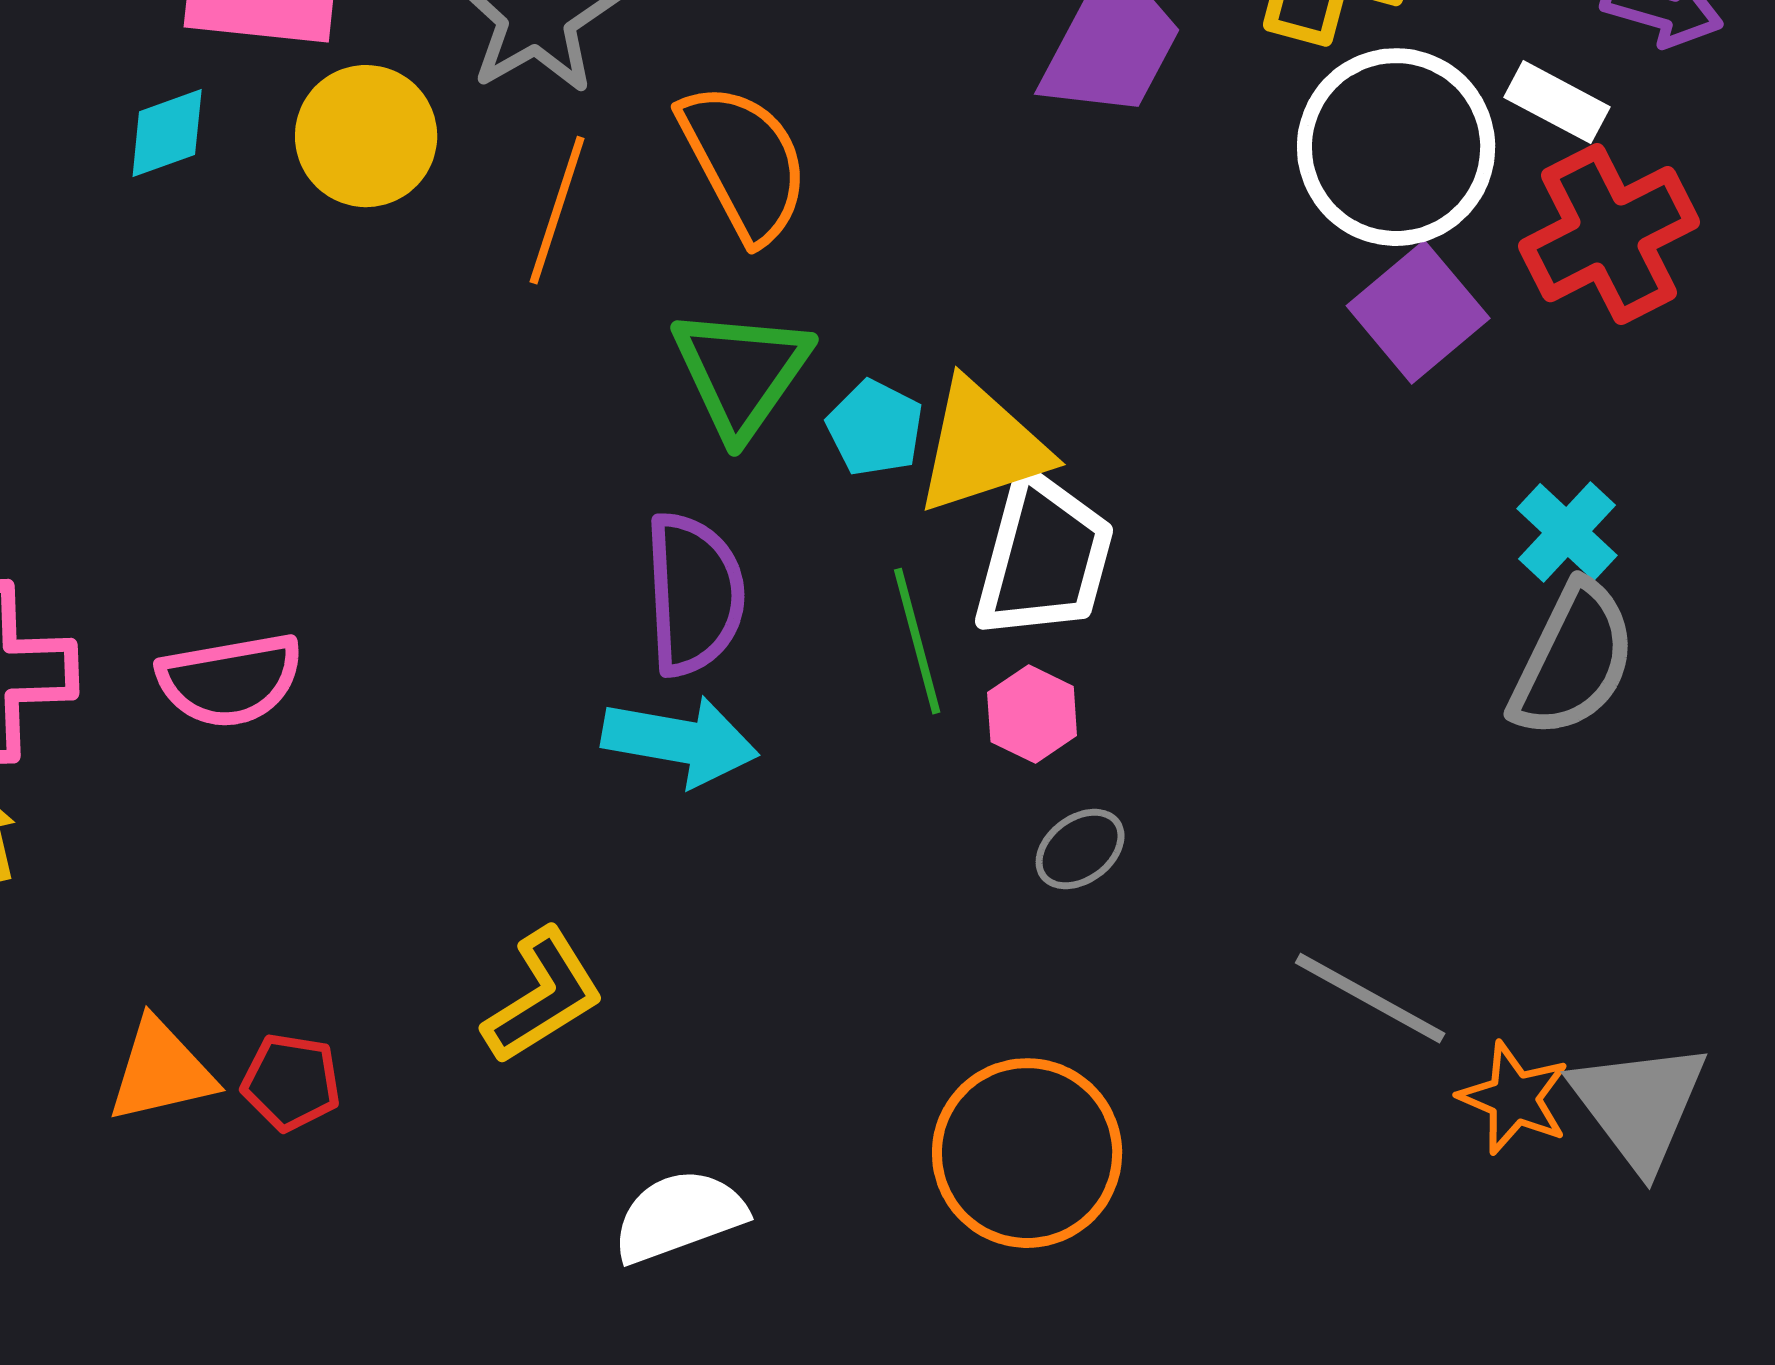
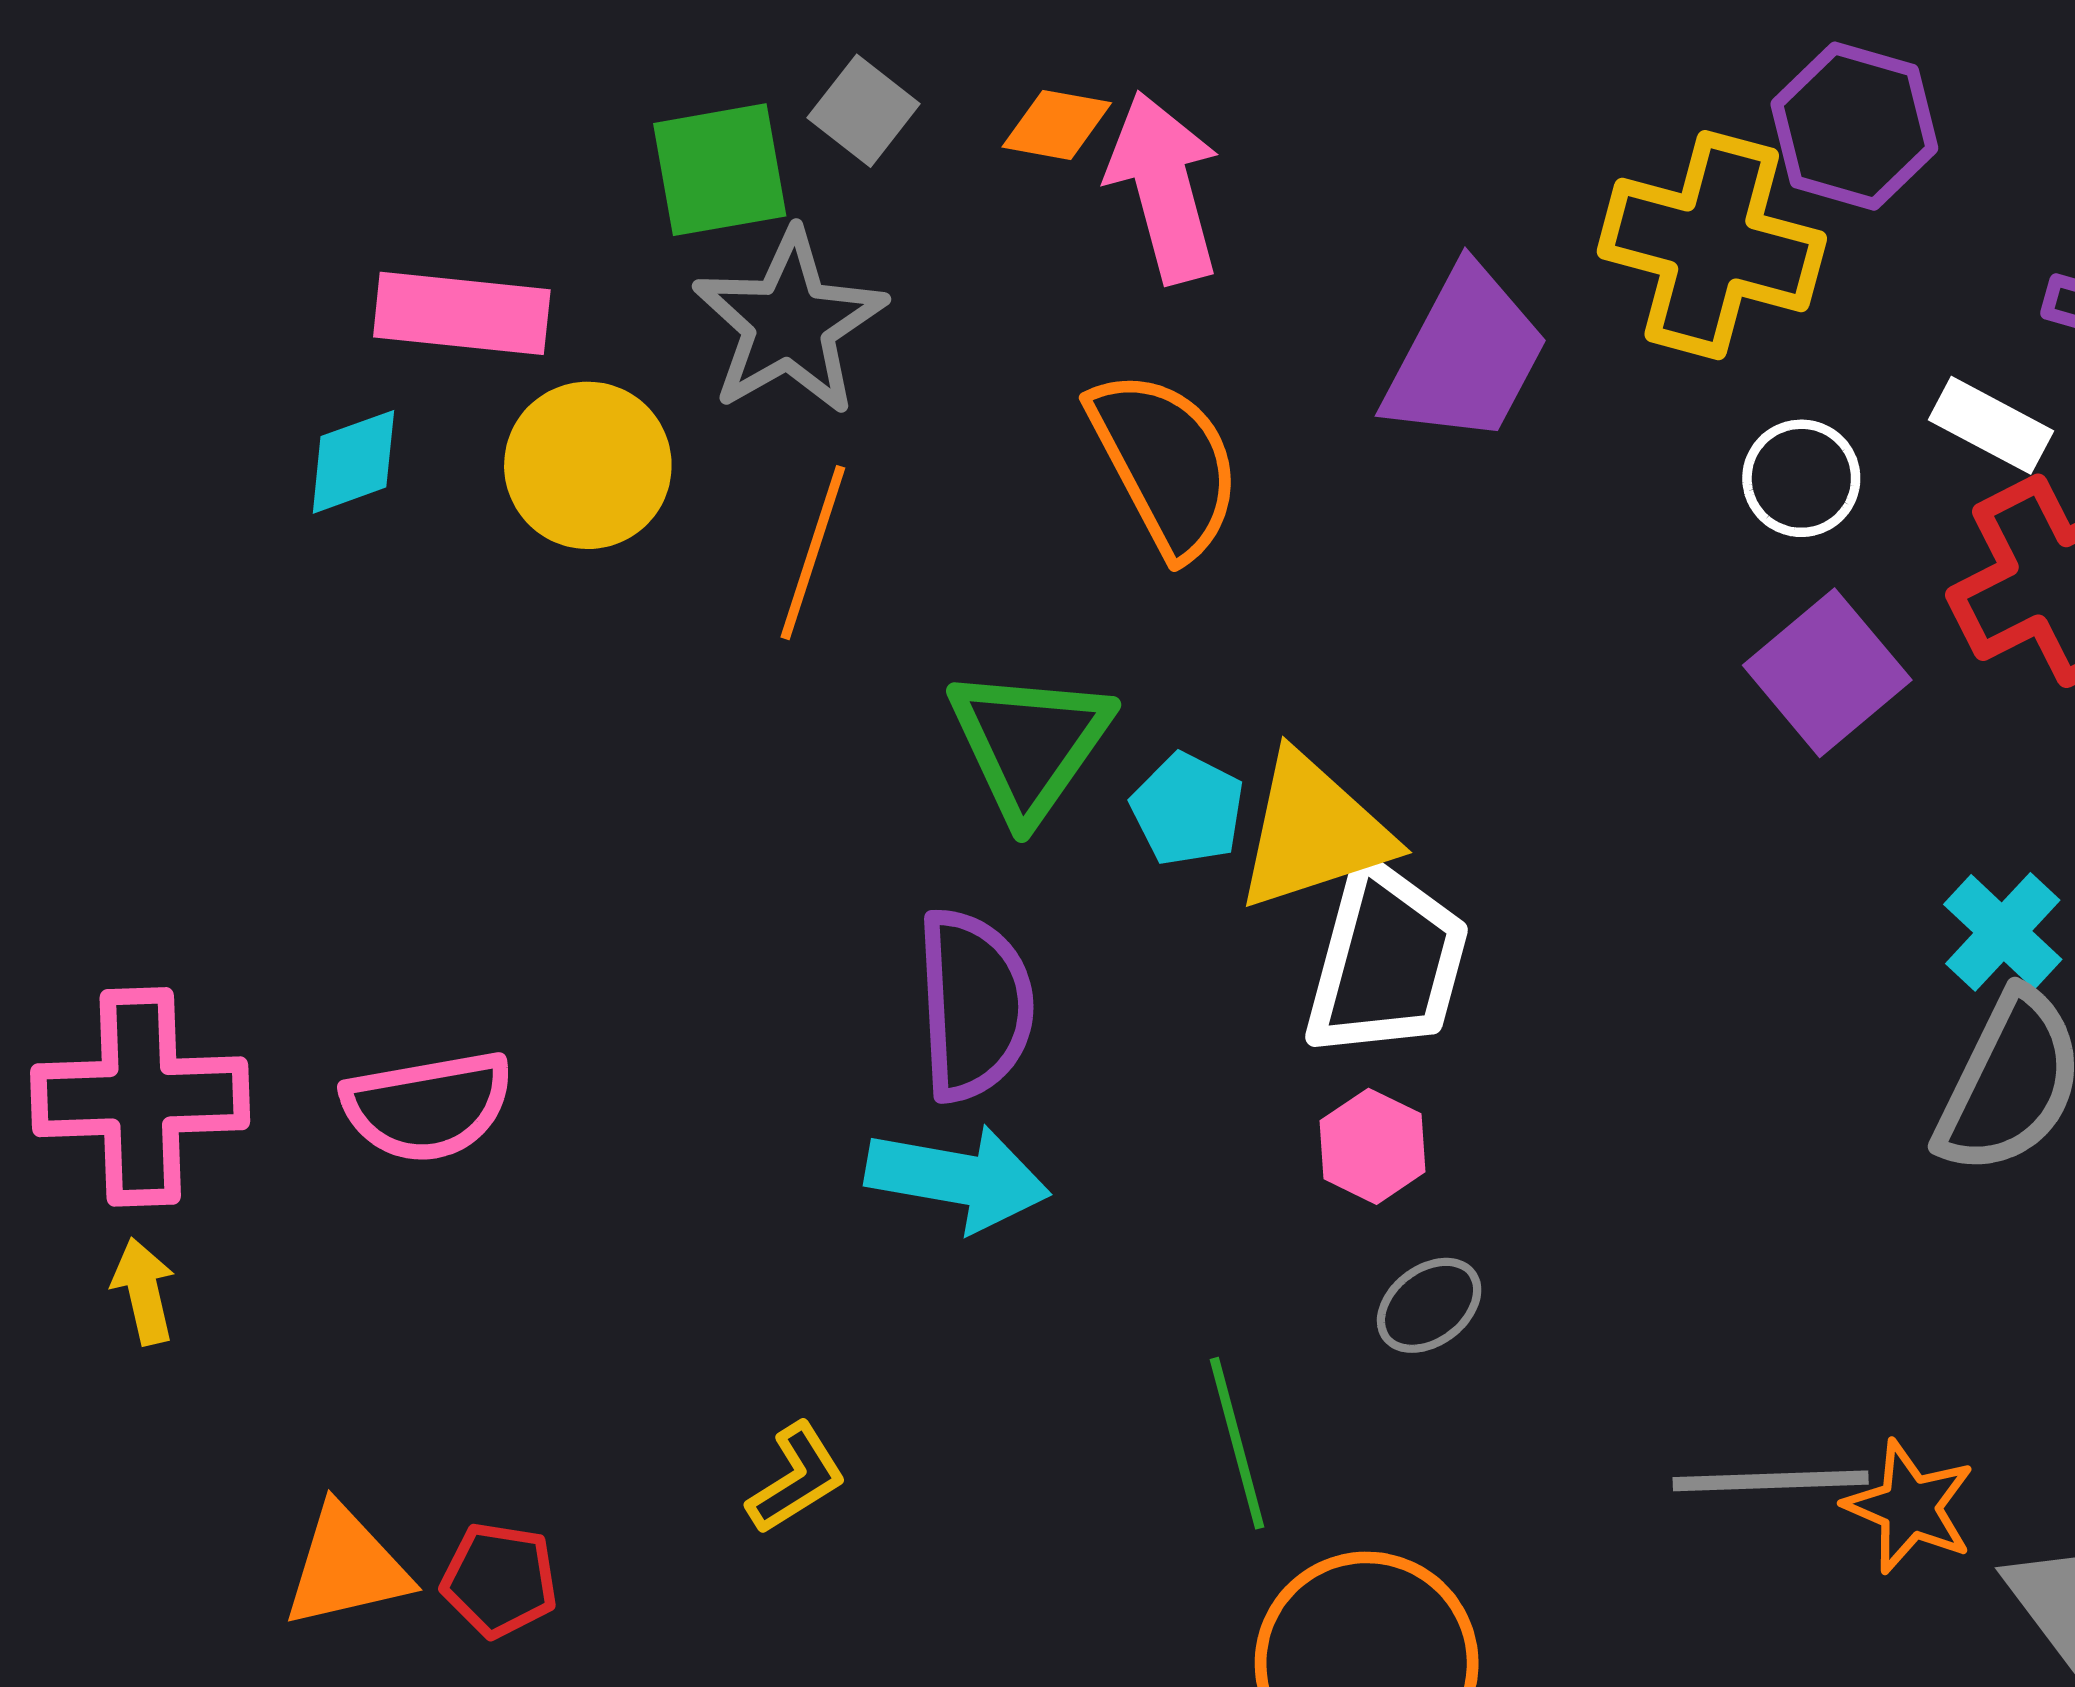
white circle: (1396, 147) -> (1801, 478), size x0.5
orange semicircle: (744, 162) -> (1165, 463), moved
green line: (917, 641) -> (1237, 1443), moved
yellow L-shape: (543, 996) -> (796, 1479), size x0.7
gray line: (1370, 998) -> (1771, 1481), turned -31
orange star: (1514, 1098) -> (1910, 1507), moved

